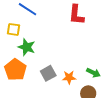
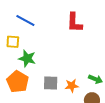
gray square: (48, 73) -> (51, 83), turned 35

